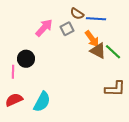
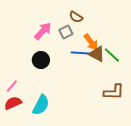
blue line: (96, 19) -> (81, 53), moved
black circle: (26, 59) -> (41, 60), moved
pink line: (13, 72) -> (12, 86), moved, turned 40

